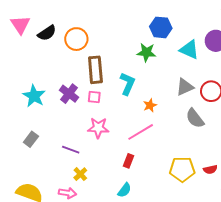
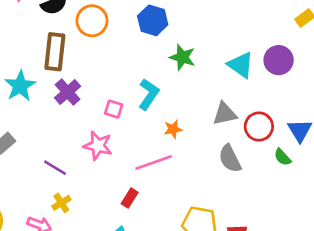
blue hexagon: (161, 27) -> (153, 20), moved
brown rectangle: (95, 70) -> (55, 52), moved
pink square: (94, 97) -> (114, 109), moved

